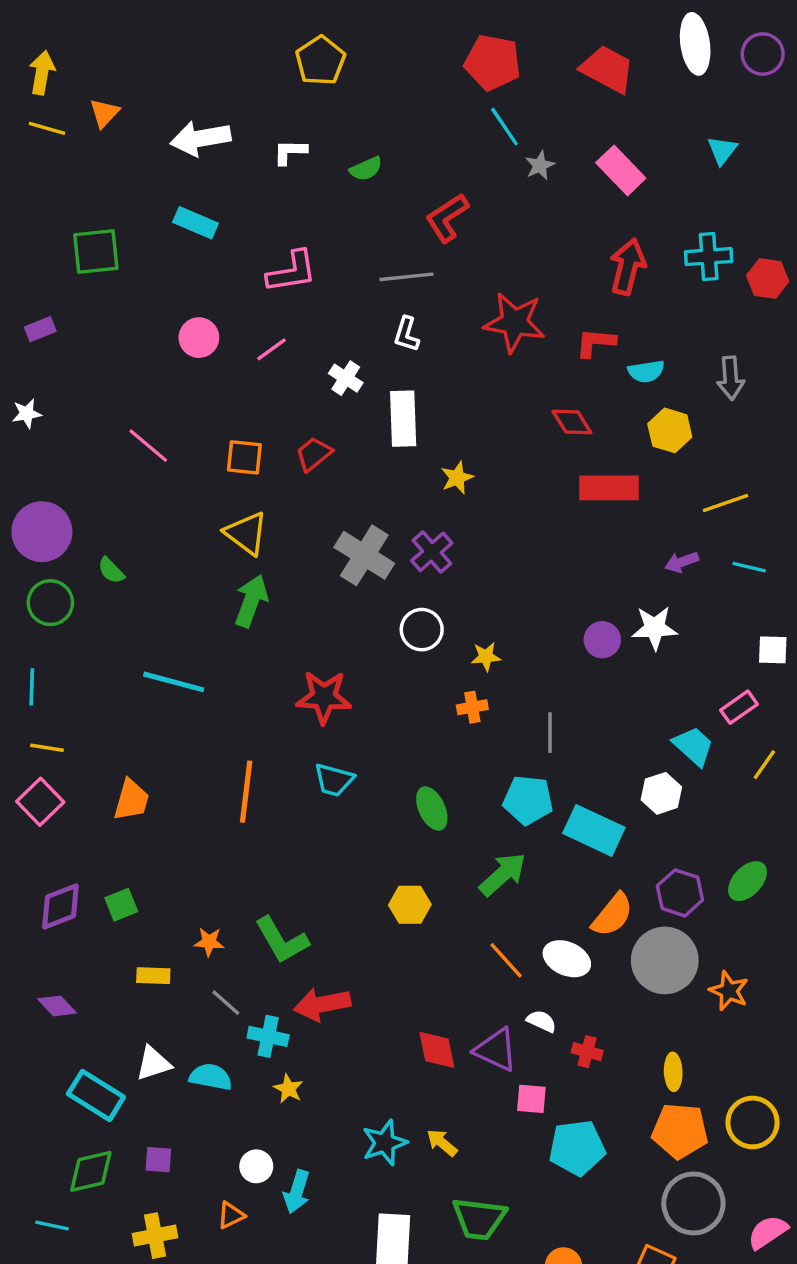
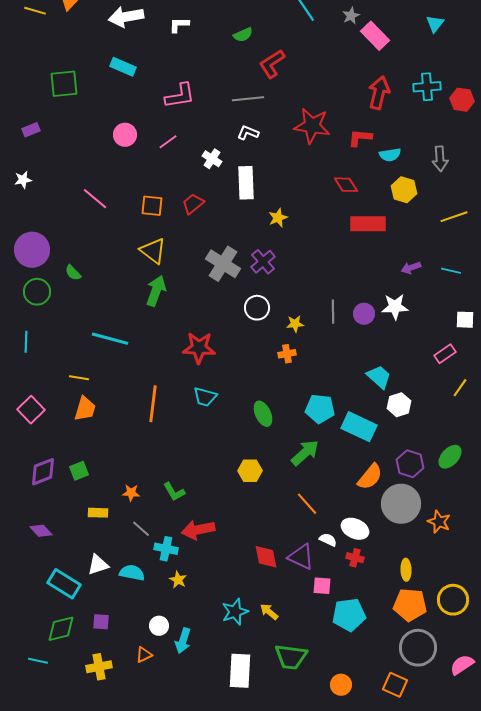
gray star: (540, 165) -> (351, 16), moved
green semicircle: (366, 169) -> (243, 35), moved
white L-shape: (407, 334) -> (248, 133), turned 95
yellow line: (726, 503) -> (454, 217), moved
gray line: (550, 733) -> (333, 312), moved
cyan trapezoid: (693, 746) -> (379, 377), moved
yellow line: (47, 748) -> (79, 378), moved
green L-shape: (282, 940) -> (174, 492), size x0.7
white ellipse: (567, 959) -> (355, 529), moved

